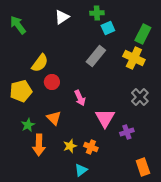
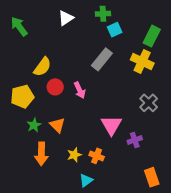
pink arrow: (80, 98) -> (80, 90), moved
green star: (28, 125) -> (34, 125), moved

